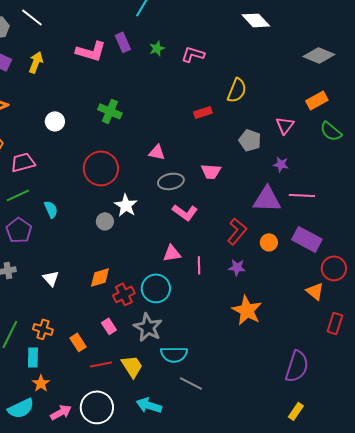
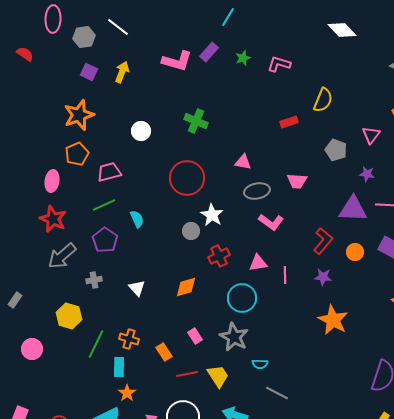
purple rectangle: (123, 42) -> (209, 52), turned 66
red cross: (124, 294) -> (219, 256), moved
cyan semicircle: (174, 354) -> (260, 364), size x0.6

